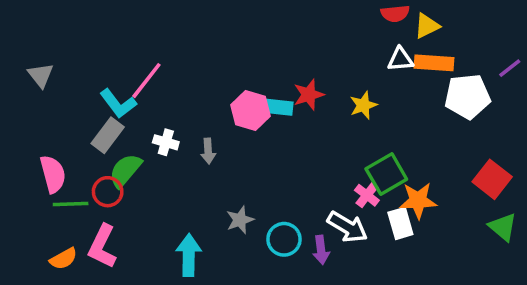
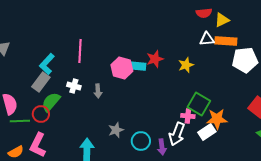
pink line: (146, 81) -> (80, 51), moved, turned -35
cyan L-shape: (118, 103) -> (47, 64), turned 80
green square: (386, 174) -> (199, 104), turned -30
pink cross: (367, 195) -> (188, 116), turned -32
white rectangle: (400, 223) -> (207, 132), turned 72
white arrow: (347, 227) -> (177, 134), turned 80

